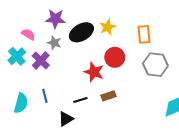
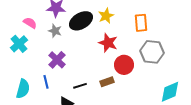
red circle: (115, 57) -> (124, 65), moved
purple cross: (41, 60) -> (57, 60), moved
red star: (94, 72) -> (108, 43), moved

